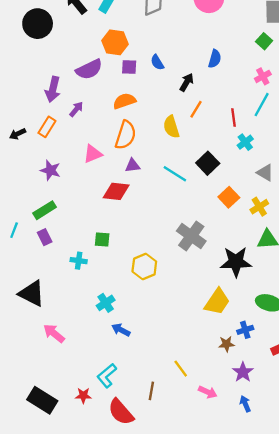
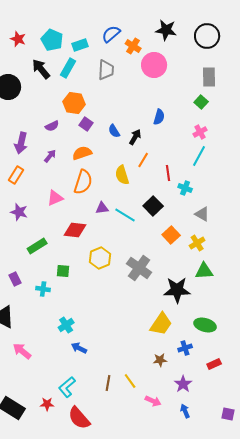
blue semicircle: (157, 62) -> (114, 131), moved
purple square: (129, 67) -> (86, 124), turned 32
purple semicircle: (89, 69) -> (52, 126), size x0.6
purple arrow: (76, 109) -> (50, 156), moved
red line: (234, 117) -> (168, 173), moved
cyan cross: (245, 142) -> (185, 188), turned -32
purple triangle: (133, 166) -> (102, 208), moved
green rectangle: (45, 210) -> (37, 246), moved
purple rectangle: (45, 237) -> (15, 279), moved
yellow hexagon: (144, 266) -> (100, 258), moved
brown star: (226, 344) -> (160, 360), moved
brown line: (151, 391) -> (108, 383), moved

